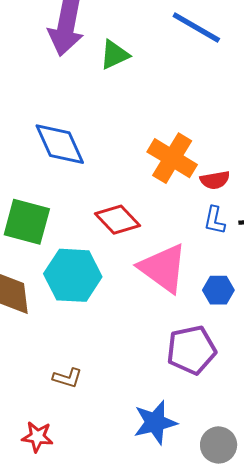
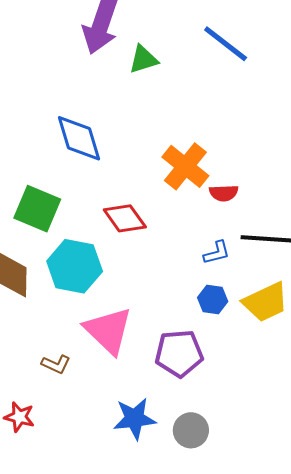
blue L-shape: (215, 220) -> (217, 253), moved, turned -124
pink triangle: (163, 268) -> (108, 331), moved
gray circle: (219, 445) -> (191, 430), moved

